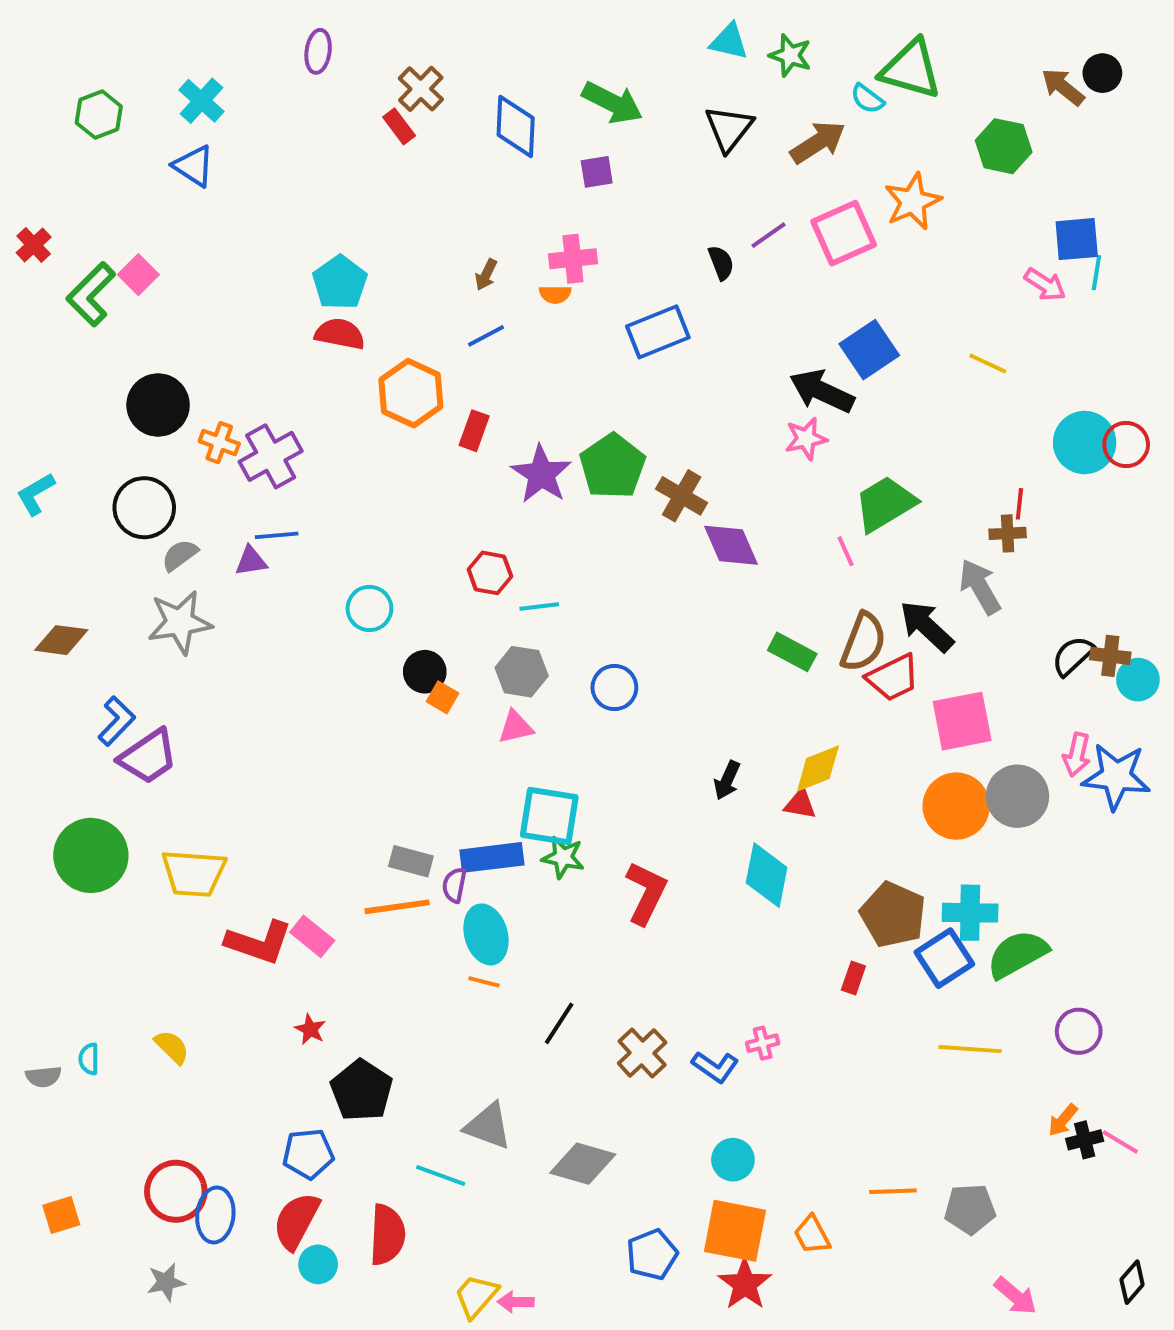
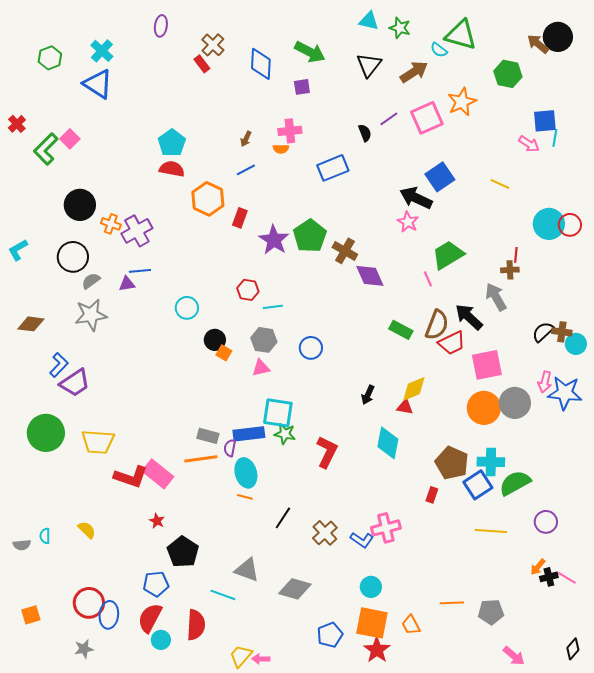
black circle: (1102, 73) -> (558, 37), size x1.5
blue triangle: (194, 166) -> (98, 84), size x1.4
pink star: (806, 439) -> (408, 222), turned -30
pink rectangle: (312, 936) -> (158, 474), size x1.4
pink cross: (763, 1043) -> (386, 528), size x1.8

